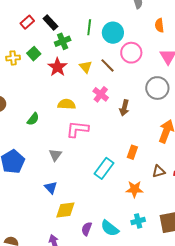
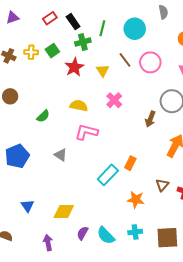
green line: (89, 27) -> (102, 28), moved
cyan circle: (113, 33) -> (135, 29), moved
brown line: (108, 65) -> (125, 60), moved
brown arrow: (124, 108) -> (150, 119), moved
orange rectangle: (132, 152) -> (130, 163), moved
gray triangle: (55, 155) -> (61, 155), turned -40
brown triangle: (159, 171) -> (162, 185), turned -40
blue triangle: (51, 188) -> (27, 206), moved

